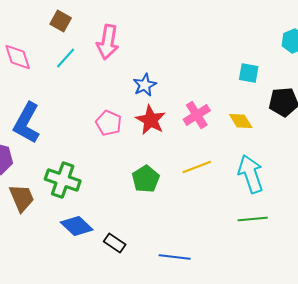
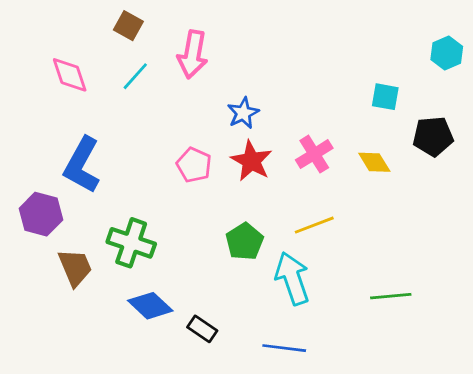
cyan arrow: (251, 174) -> (292, 278), moved

